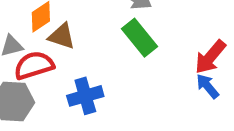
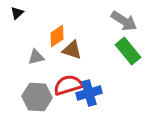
red semicircle: (34, 65) -> (68, 85), moved

